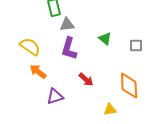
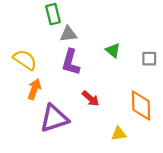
orange arrow: (38, 72) -> (34, 89), turned 72
purple triangle: (55, 97) -> (54, 118), size x1.5

